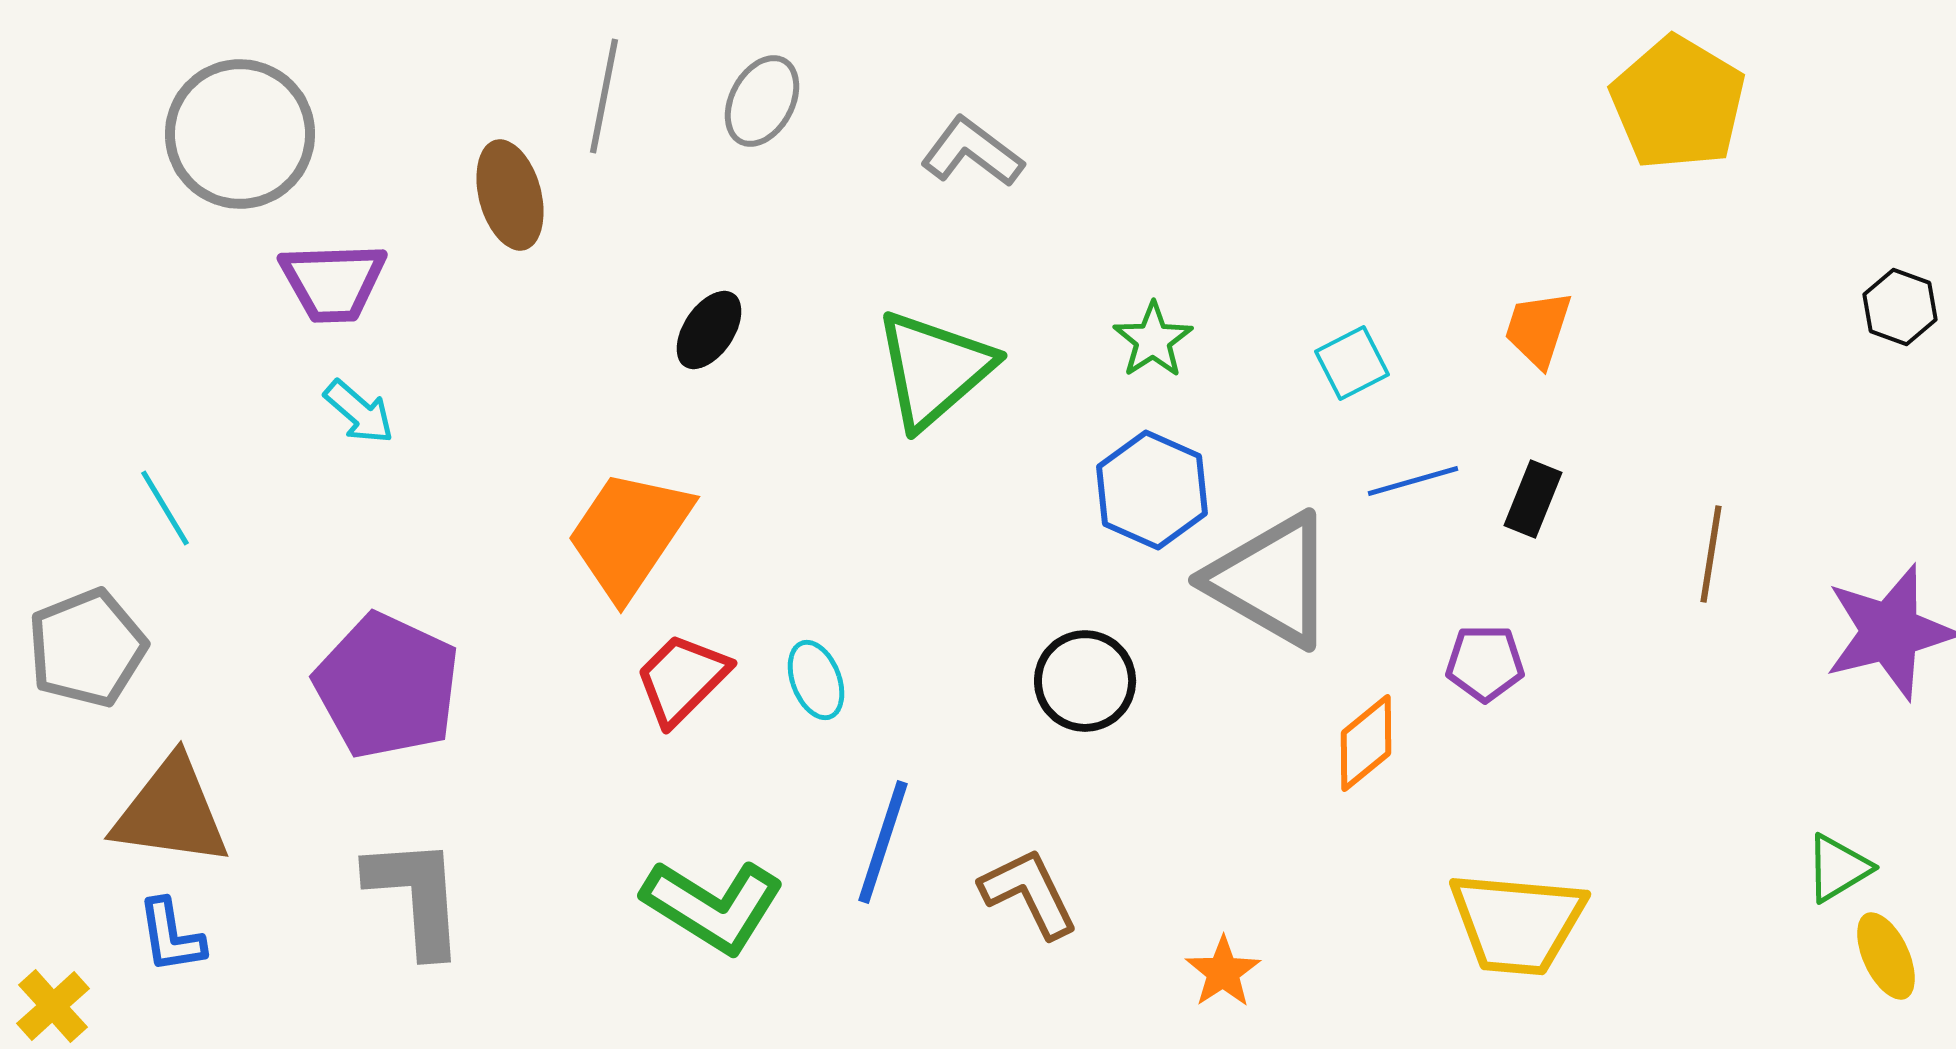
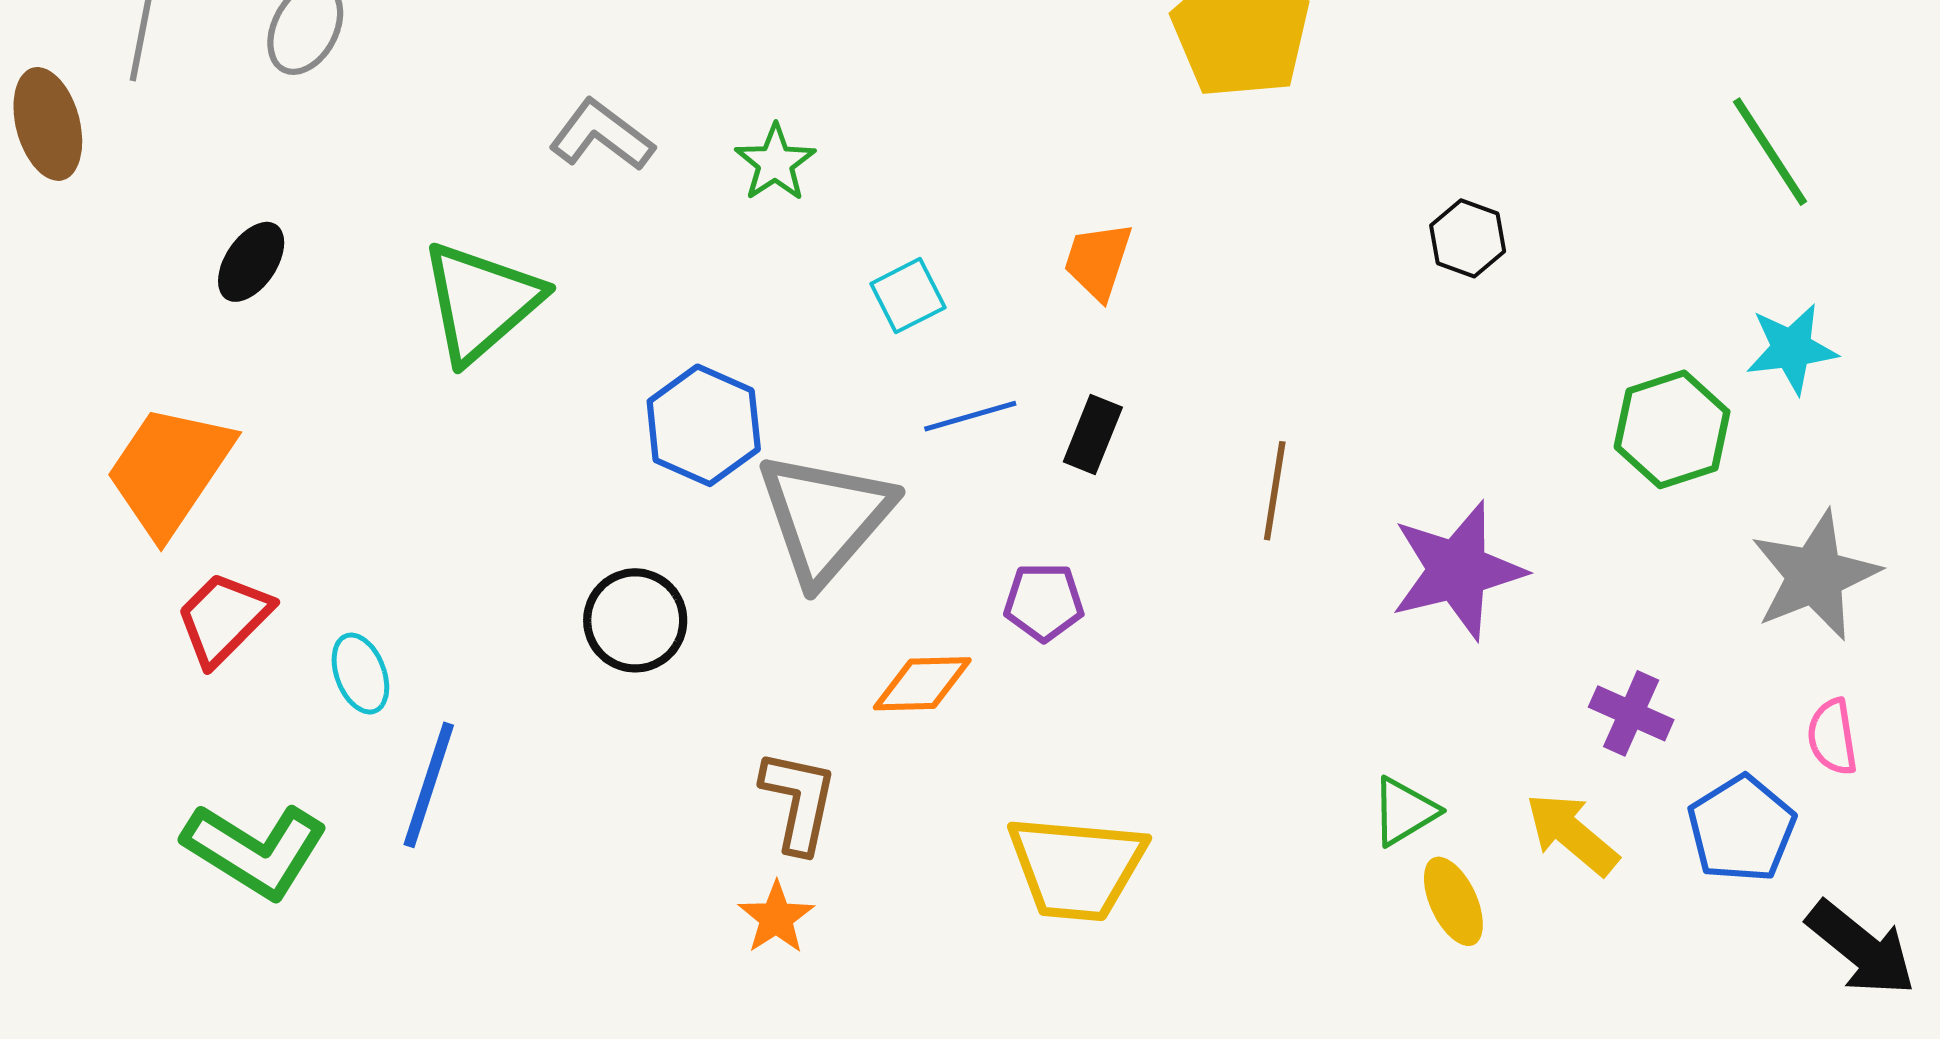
gray L-shape: (972, 152) -> (601, 135), moved
green star: (1153, 340) -> (775, 163), moved
gray triangle: (1271, 580) -> (825, 517), turned 41
cyan ellipse: (816, 680) -> (360, 674), moved
orange diamond: (1366, 743) -> (922, 684), turned 38
brown L-shape: (1029, 893) -> (799, 801), moved, turned 38

